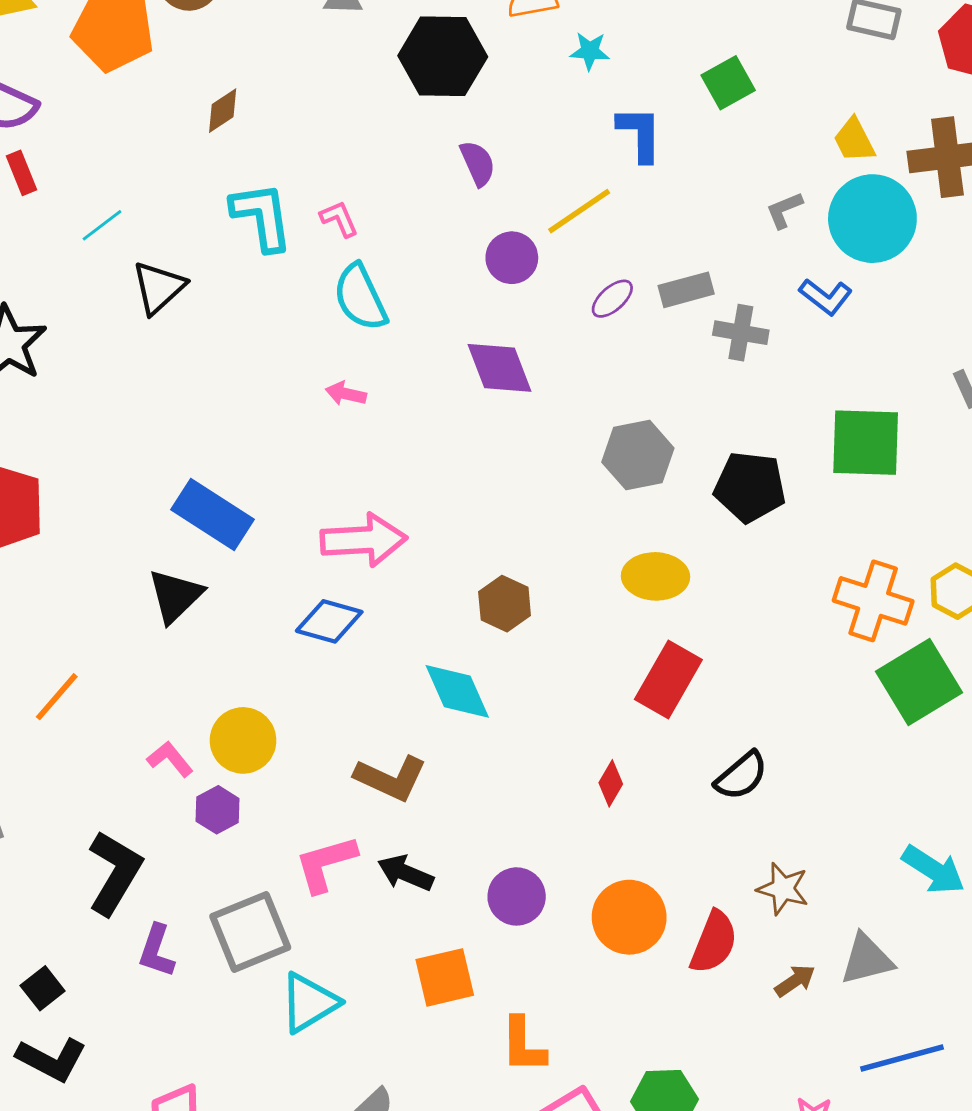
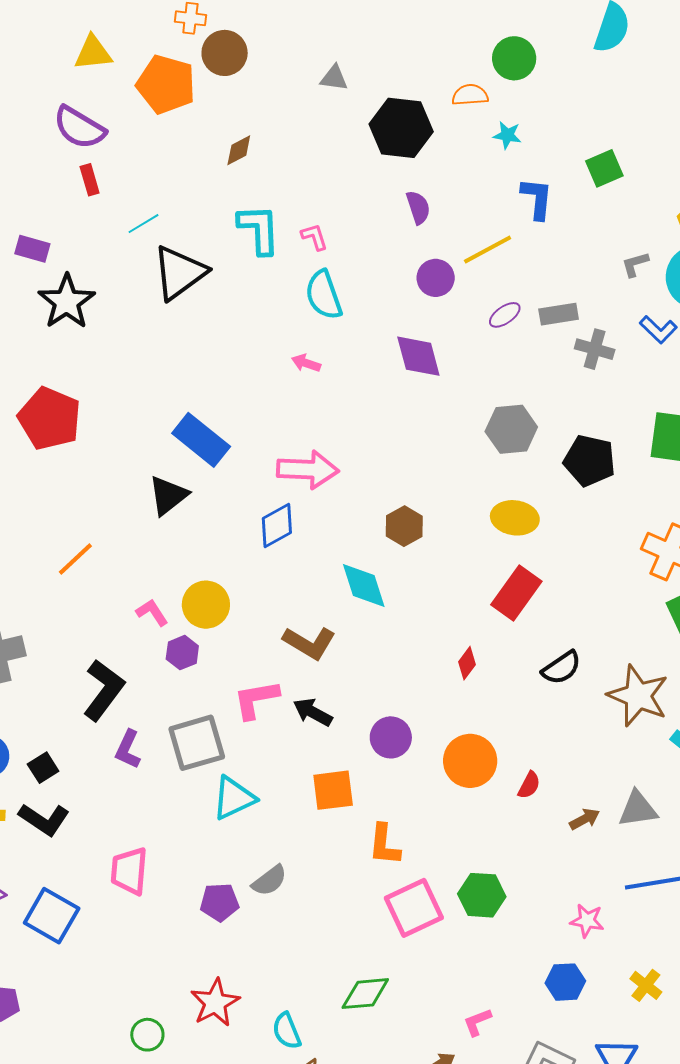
black triangle: (159, 288) -> (179, 273), size x1.4
blue diamond: (329, 621) -> (277, 526), turned -51
brown star: (783, 889) -> (638, 696), moved, size x1.6
red semicircle: (714, 942) -> (529, 785), size x0.6

